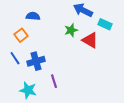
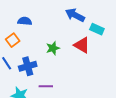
green star: (71, 30) -> (53, 48), moved
purple line: (54, 81) -> (46, 86), turned -72

